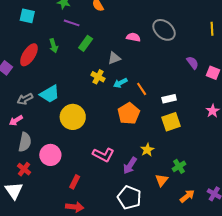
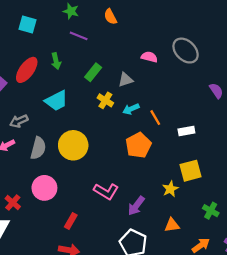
green rectangle: (86, 43) -> (93, 72), moved
cyan trapezoid: (50, 94) -> (56, 101), moved
yellow square: (171, 122) -> (190, 171), moved
gray semicircle: (25, 142) -> (38, 148), moved
yellow star: (147, 150) -> (170, 189), moved
green cross: (179, 166) -> (211, 211), moved, turned -32
orange triangle: (162, 180) -> (172, 225), turned 40

